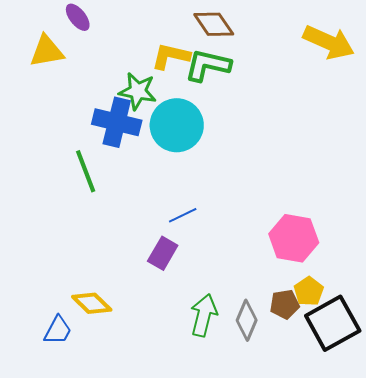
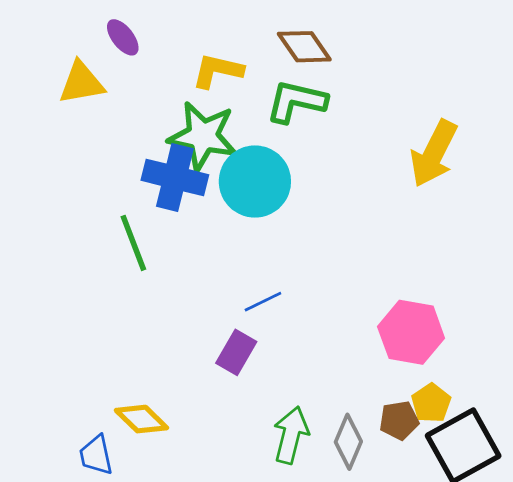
yellow arrow: (329, 42) -> (434, 153), moved, turned 93
yellow L-shape: (171, 56) -> (218, 71), moved
green star: (138, 91) -> (203, 136), size x1.4
blue trapezoid: (58, 330) -> (96, 455), turned 140

